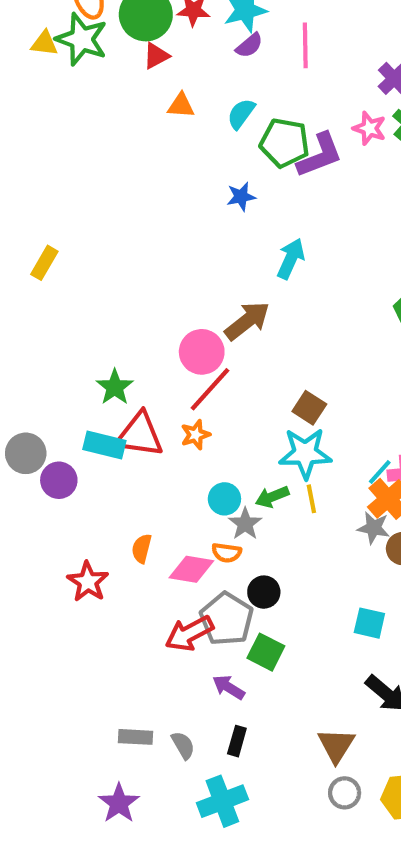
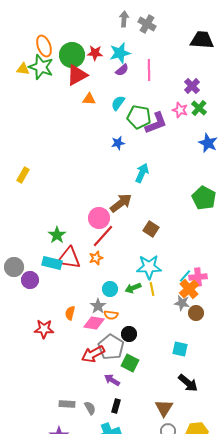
red triangle: (156, 56) -> (77, 75), size x1.6
brown square: (309, 408) -> (151, 229), moved
gray star: (245, 524) -> (98, 306), moved
red star: (88, 582) -> (44, 329), turned -30

